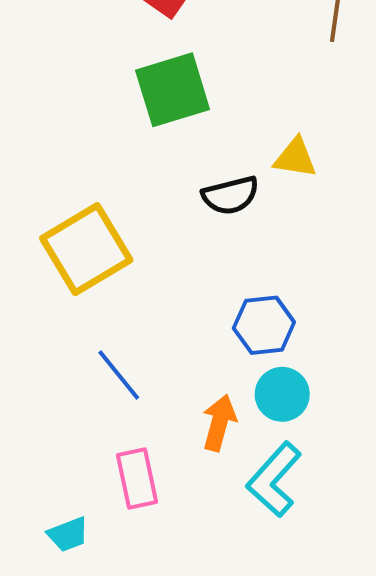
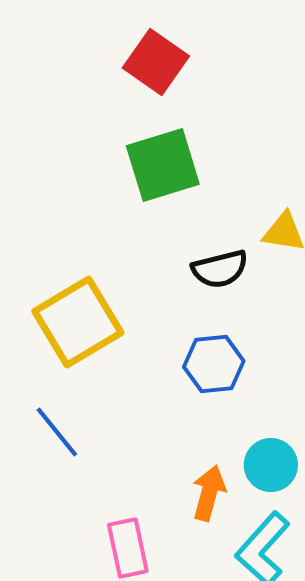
blue hexagon: (264, 325) -> (214, 364), moved
blue line: (119, 375) -> (57, 432), moved

